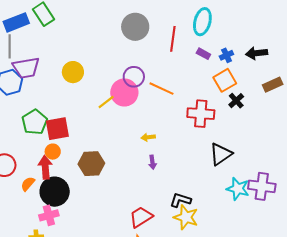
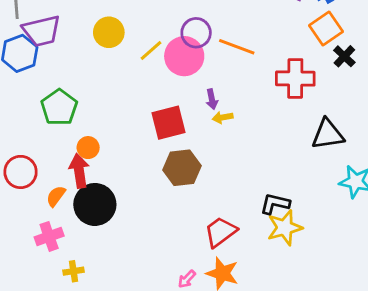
yellow line: (106, 102) -> (151, 50), moved
red square: (57, 129) -> (169, 123), moved
black triangle: (221, 154) -> (328, 134), turned 30
purple arrow: (152, 162) -> (212, 99), moved
brown hexagon: (91, 164) -> (182, 168), moved
pink cross: (49, 215) -> (49, 236), moved
yellow star: (186, 217) -> (285, 228), turned -30

